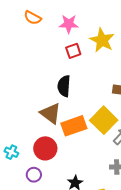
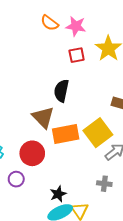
orange semicircle: (33, 18) -> (50, 23), moved

